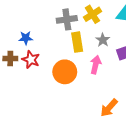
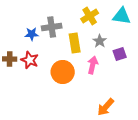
gray cross: (67, 19) -> (52, 27), moved
blue star: (26, 38) -> (32, 34), moved

